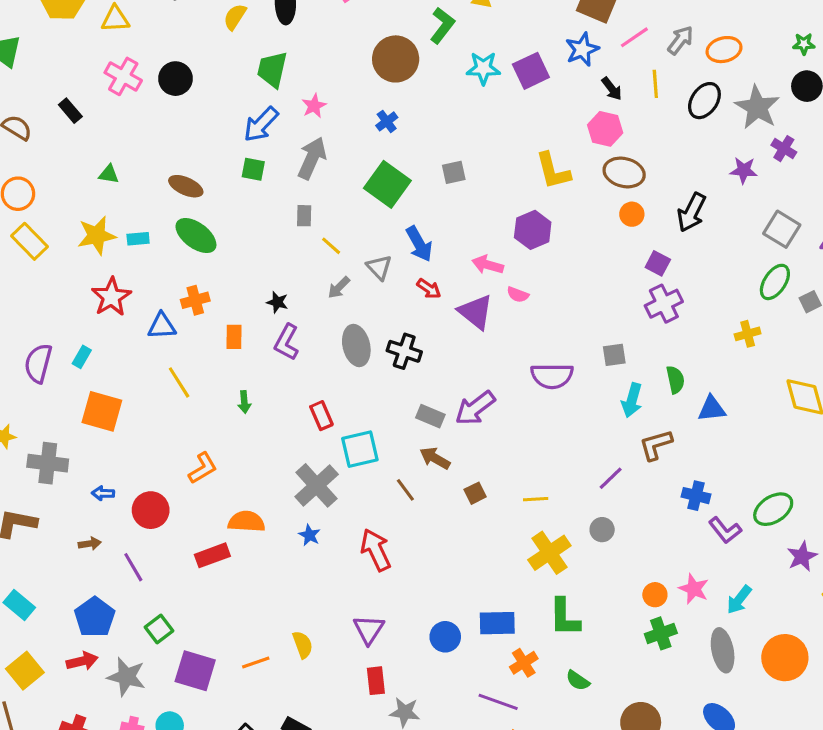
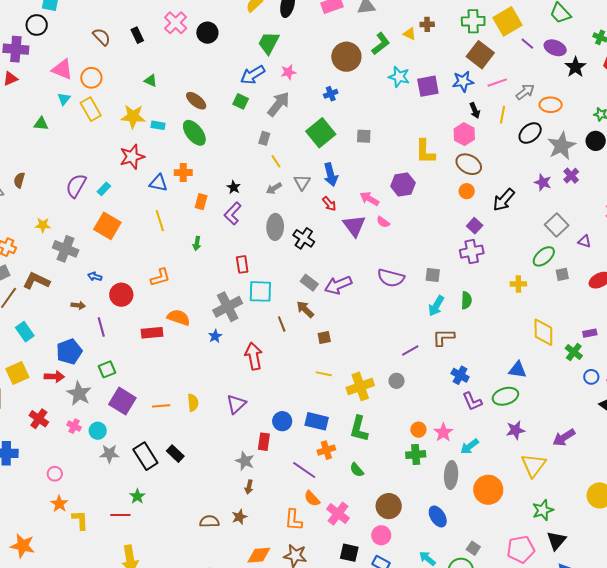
blue triangle: (712, 409) -> (518, 370), moved
yellow line: (536, 499) -> (324, 374), moved
red rectangle: (376, 681) -> (264, 442), moved

